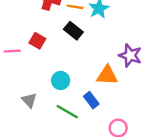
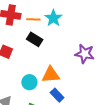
orange triangle: (107, 75) -> (51, 75), moved

